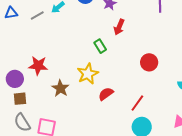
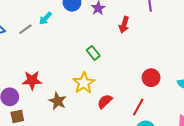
red arrow: (119, 27) -> (124, 25), moved
red circle: (149, 62) -> (151, 78), moved

